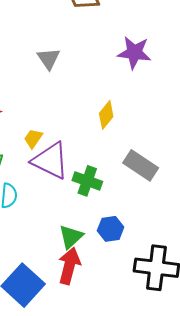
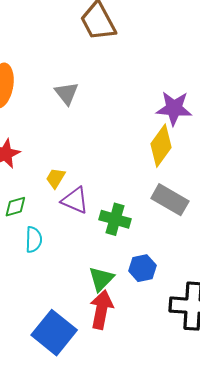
purple star: (134, 53) -> (174, 108), moved
yellow diamond: (106, 115) -> (161, 146), moved, size x1.4
purple triangle: (50, 161) -> (75, 200), size x0.7

